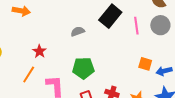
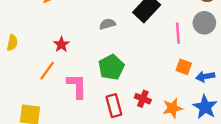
pink line: (136, 26) -> (178, 33), moved
green pentagon: (83, 68) -> (111, 67), turned -30

